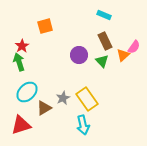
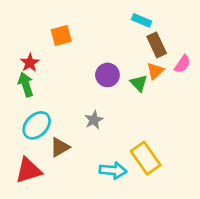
brown rectangle: (105, 41) -> (157, 45), moved
orange triangle: (123, 55) -> (155, 71), moved
gray star: (63, 98) -> (94, 120), moved
yellow rectangle: (87, 99) -> (146, 158), moved
cyan arrow: (83, 125) -> (113, 170), turned -72

